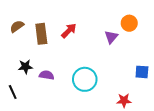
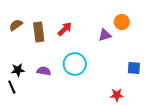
purple triangle: (111, 37) -> (105, 35), turned 32
black star: (25, 67) -> (18, 70), moved
cyan circle: (85, 79) -> (75, 64), moved

